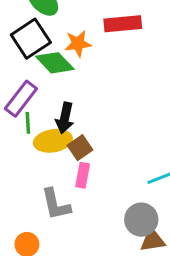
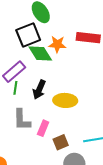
yellow ellipse: (53, 141) -> (65, 100), moved
brown square: (80, 148) -> (61, 142), moved
gray L-shape: (56, 204) -> (22, 120), moved

